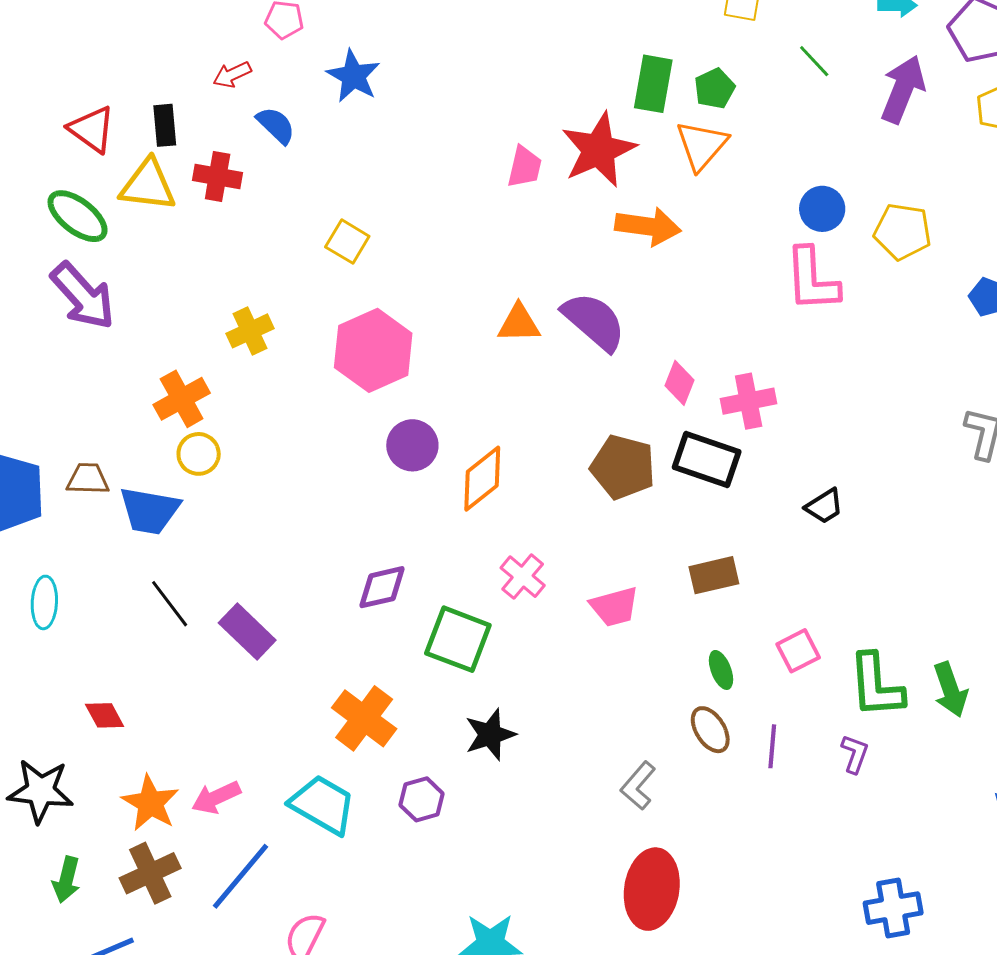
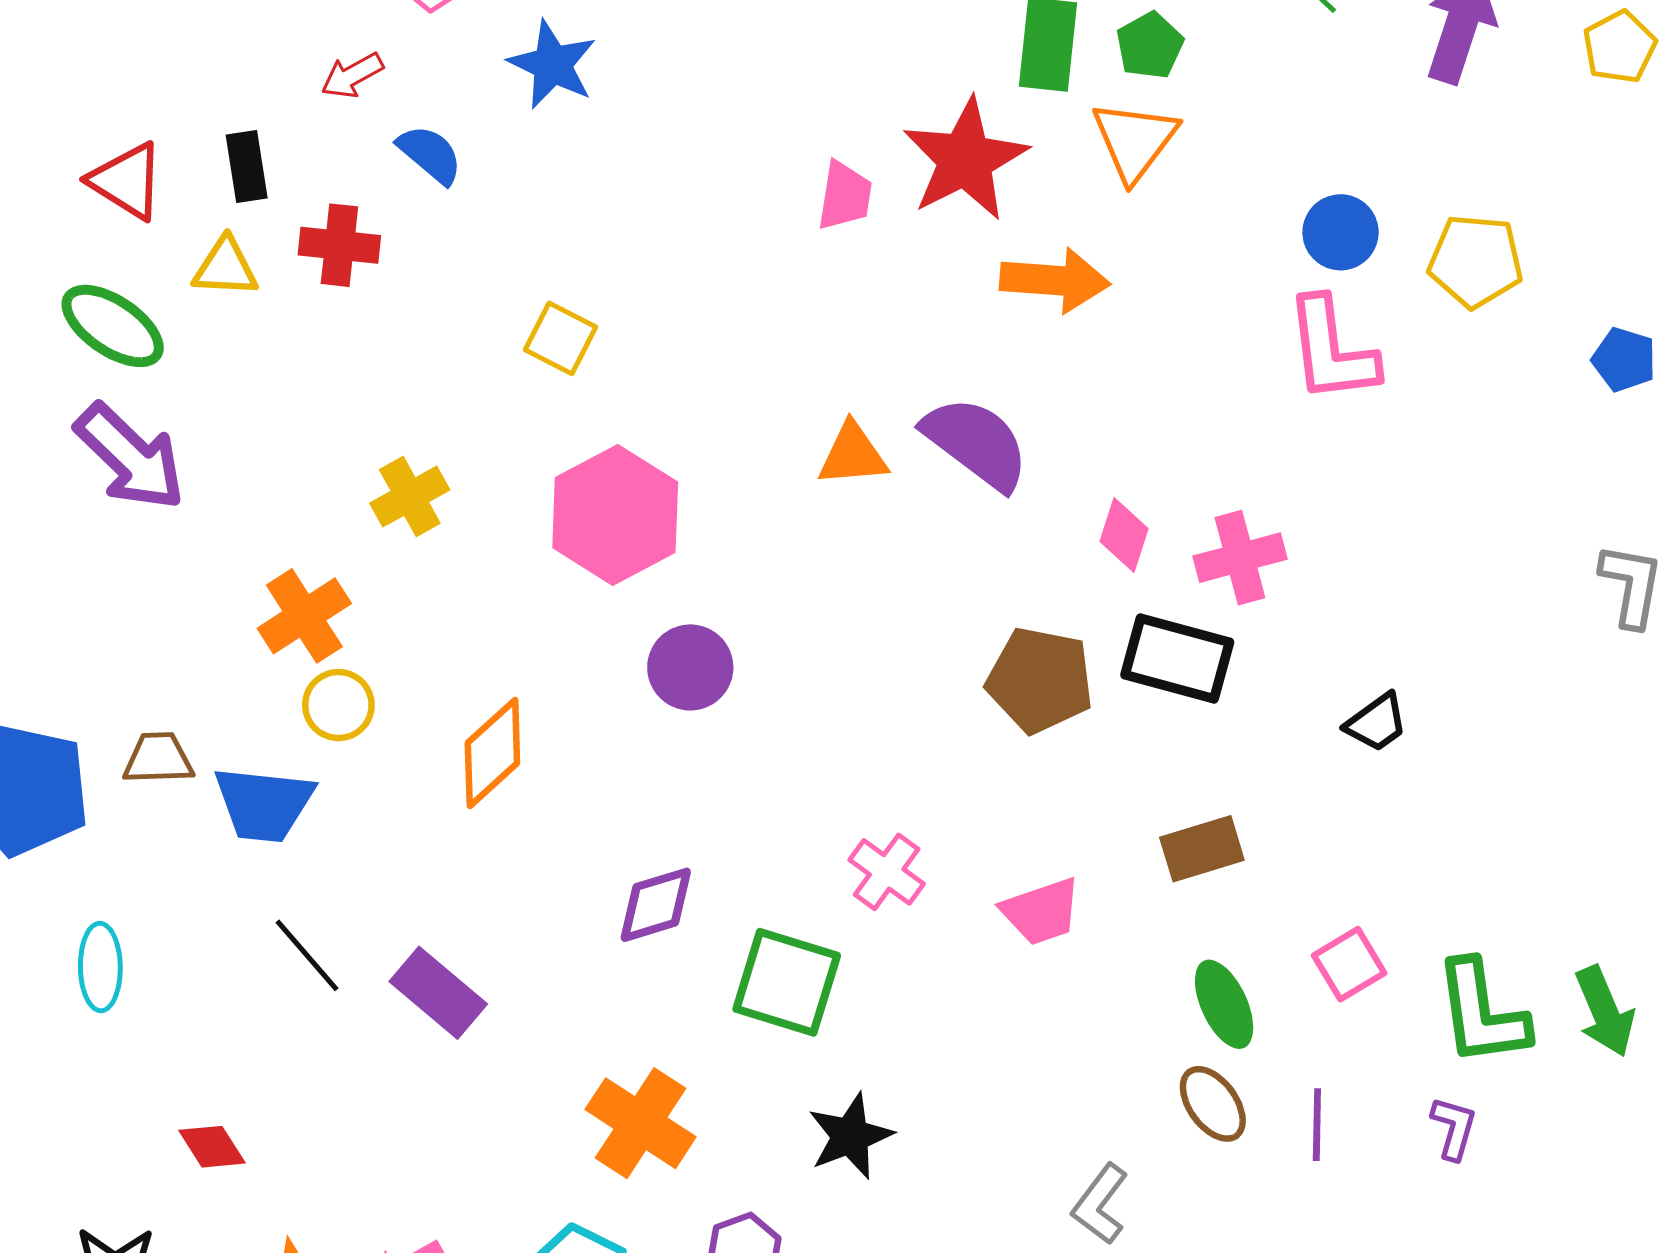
yellow triangle: (148, 185) -> (225, 267), size x0.7
orange diamond: (482, 479) -> (492, 753), moved
green ellipse: (721, 670) -> (1224, 1004), size x1.4

